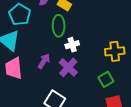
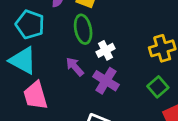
purple arrow: (44, 61) -> (75, 67), moved, turned -63

